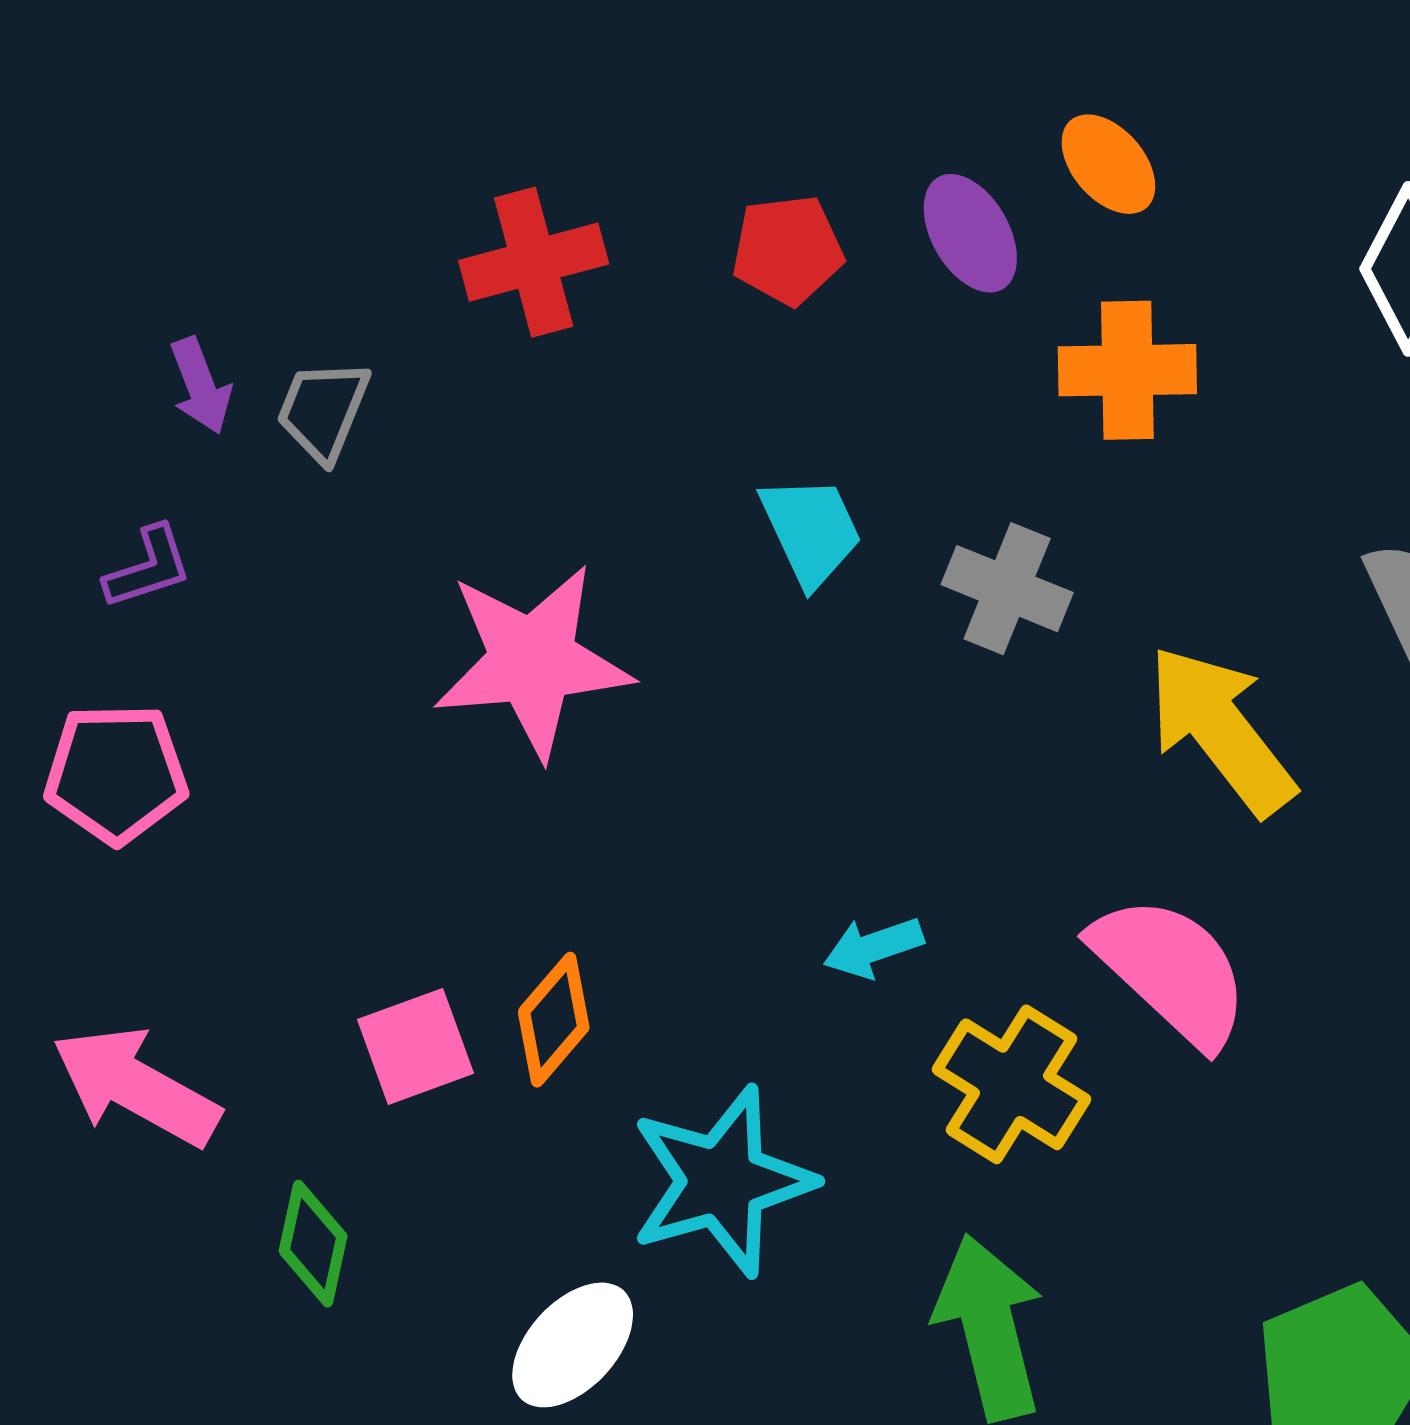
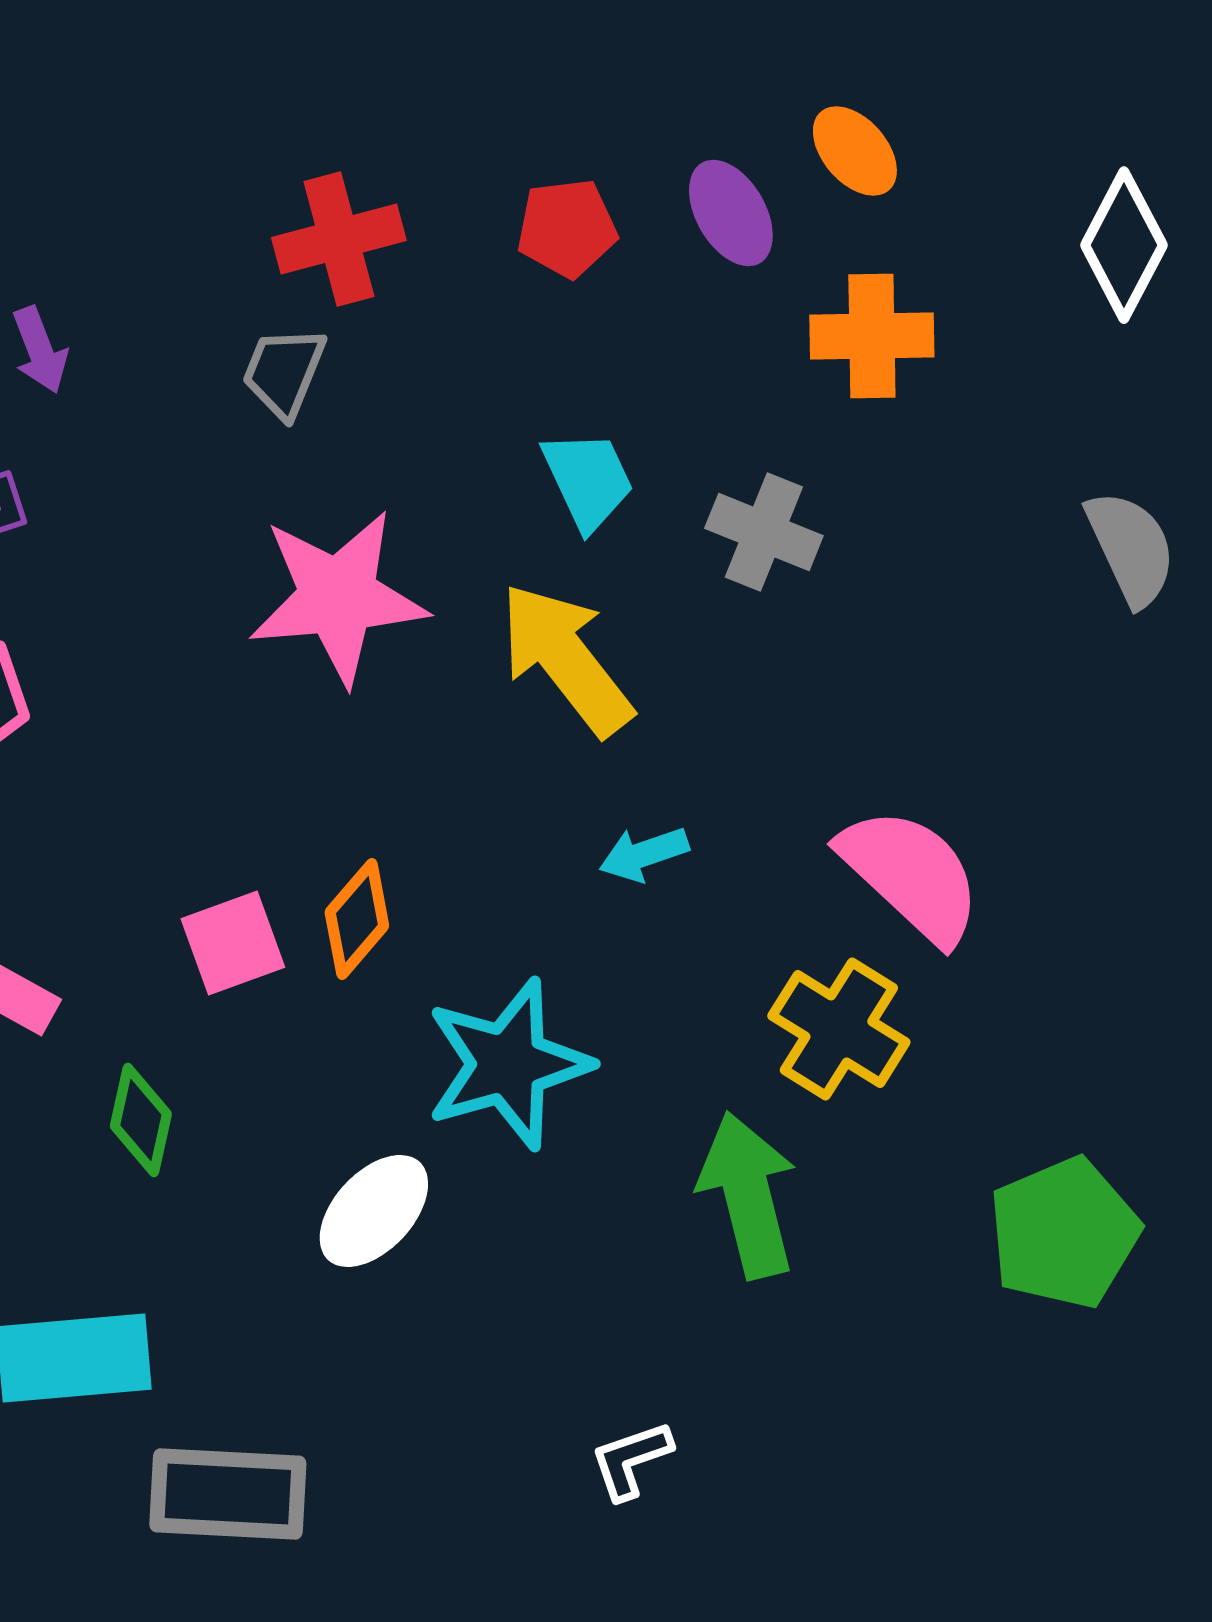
gray trapezoid: (323, 410) -> (284, 372), moved
yellow arrow: (1221, 730) -> (566, 659), moved
yellow cross: (1012, 1084) -> (839, 1029), moved

